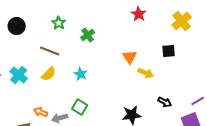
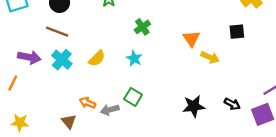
green cross: (88, 35) -> (142, 27), moved
brown line: (50, 51) -> (57, 32), moved
black arrow: (165, 102) -> (232, 104), moved

